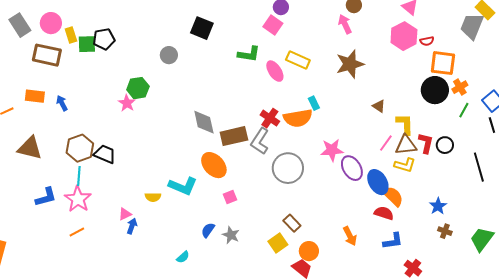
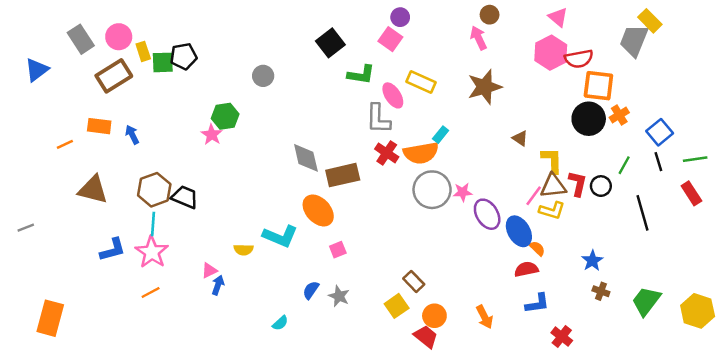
black square: (202, 28) -> (330, 43), moved, turned 30
red semicircle: (427, 41) -> (579, 59), size x1.6
brown rectangle: (47, 55) -> (114, 76), turned -44
cyan rectangle: (314, 103) -> (441, 135), turned 64
green line: (464, 110) -> (624, 165), moved
gray L-shape: (260, 141) -> (378, 119), moved, turned -32
pink line: (386, 143) -> (534, 196), moved
pink star: (332, 150) -> (463, 192), size x0.7
gray circle: (288, 168) -> (432, 190), moved
orange semicircle: (393, 196) -> (537, 248), size x0.6
red semicircle: (384, 213) -> (526, 269), turned -30
orange arrow: (350, 236) -> (485, 317), moved

